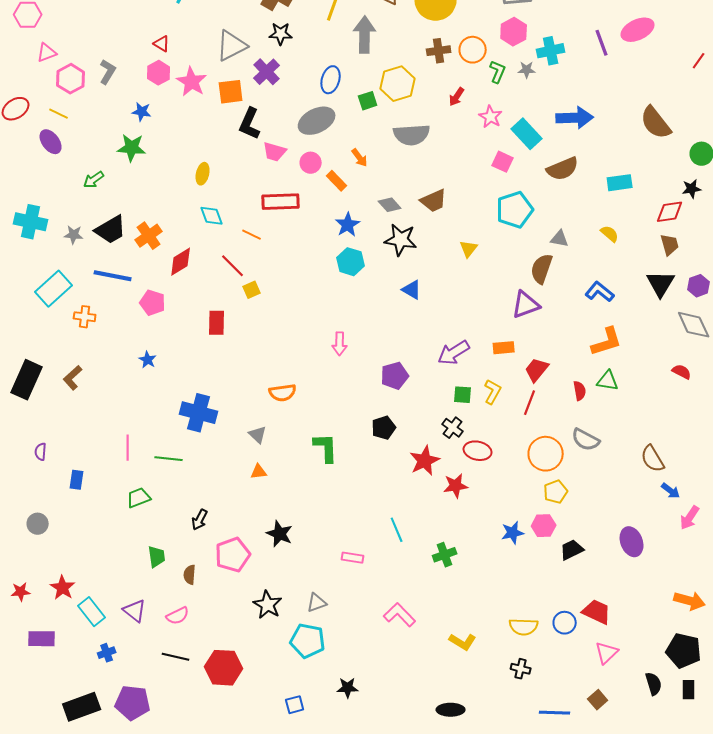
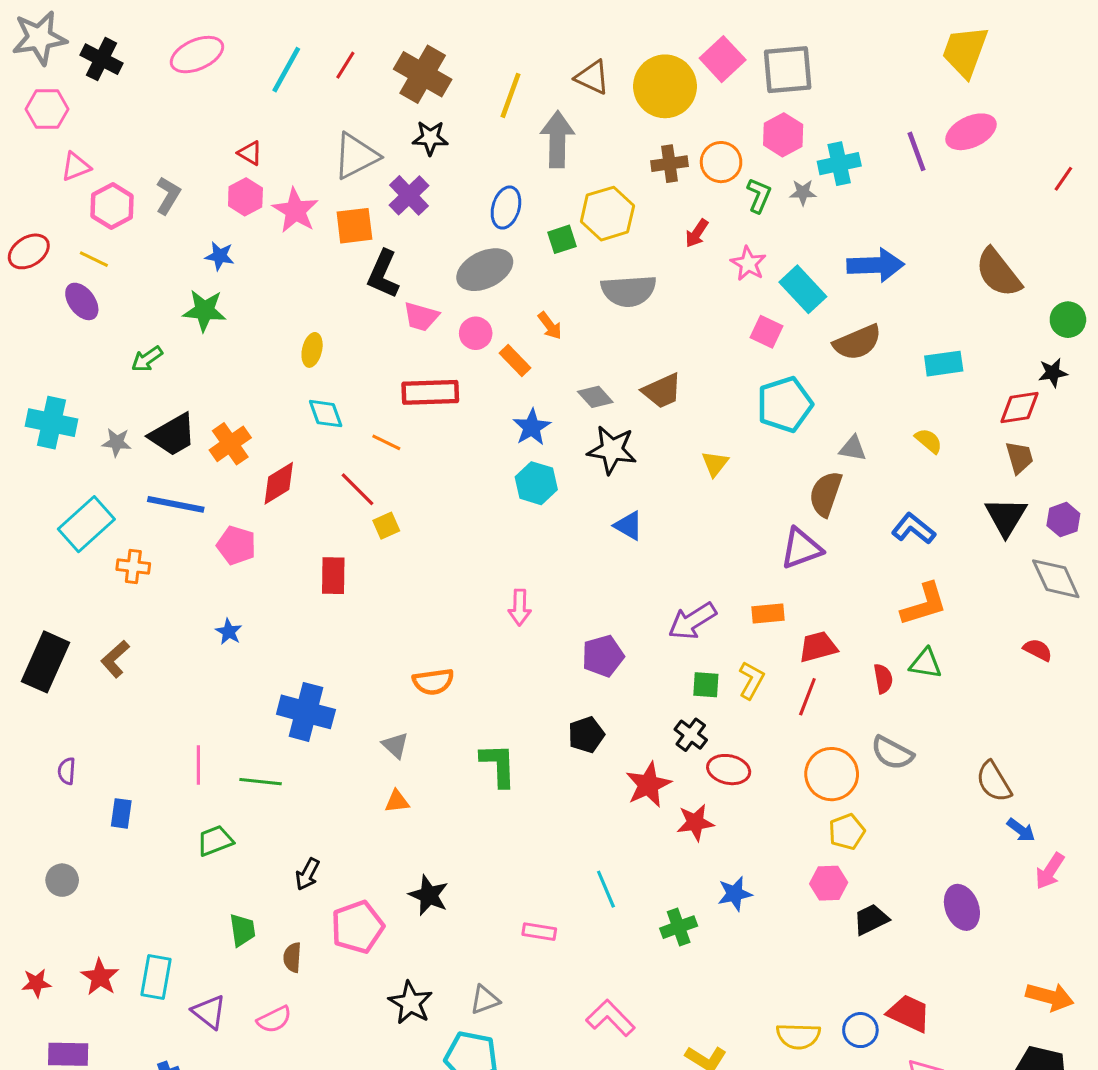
red trapezoid: (537, 370) -> (818, 647), turned 36
blue star: (513, 533) -> (735, 894), moved
cyan rectangle: (92, 612) -> (156, 977), moved, turned 48

